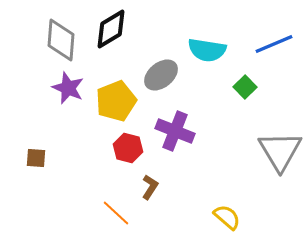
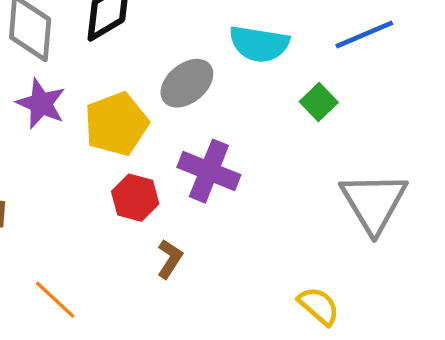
orange line: (116, 213) -> (55, 300), moved
yellow semicircle: (227, 217) -> (319, 306), moved

